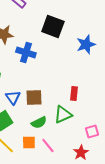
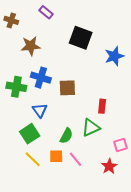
blue cross: (26, 52) -> (41, 78), moved
brown square: (34, 98) -> (67, 88), moved
green semicircle: (39, 122) -> (66, 136), turned -35

